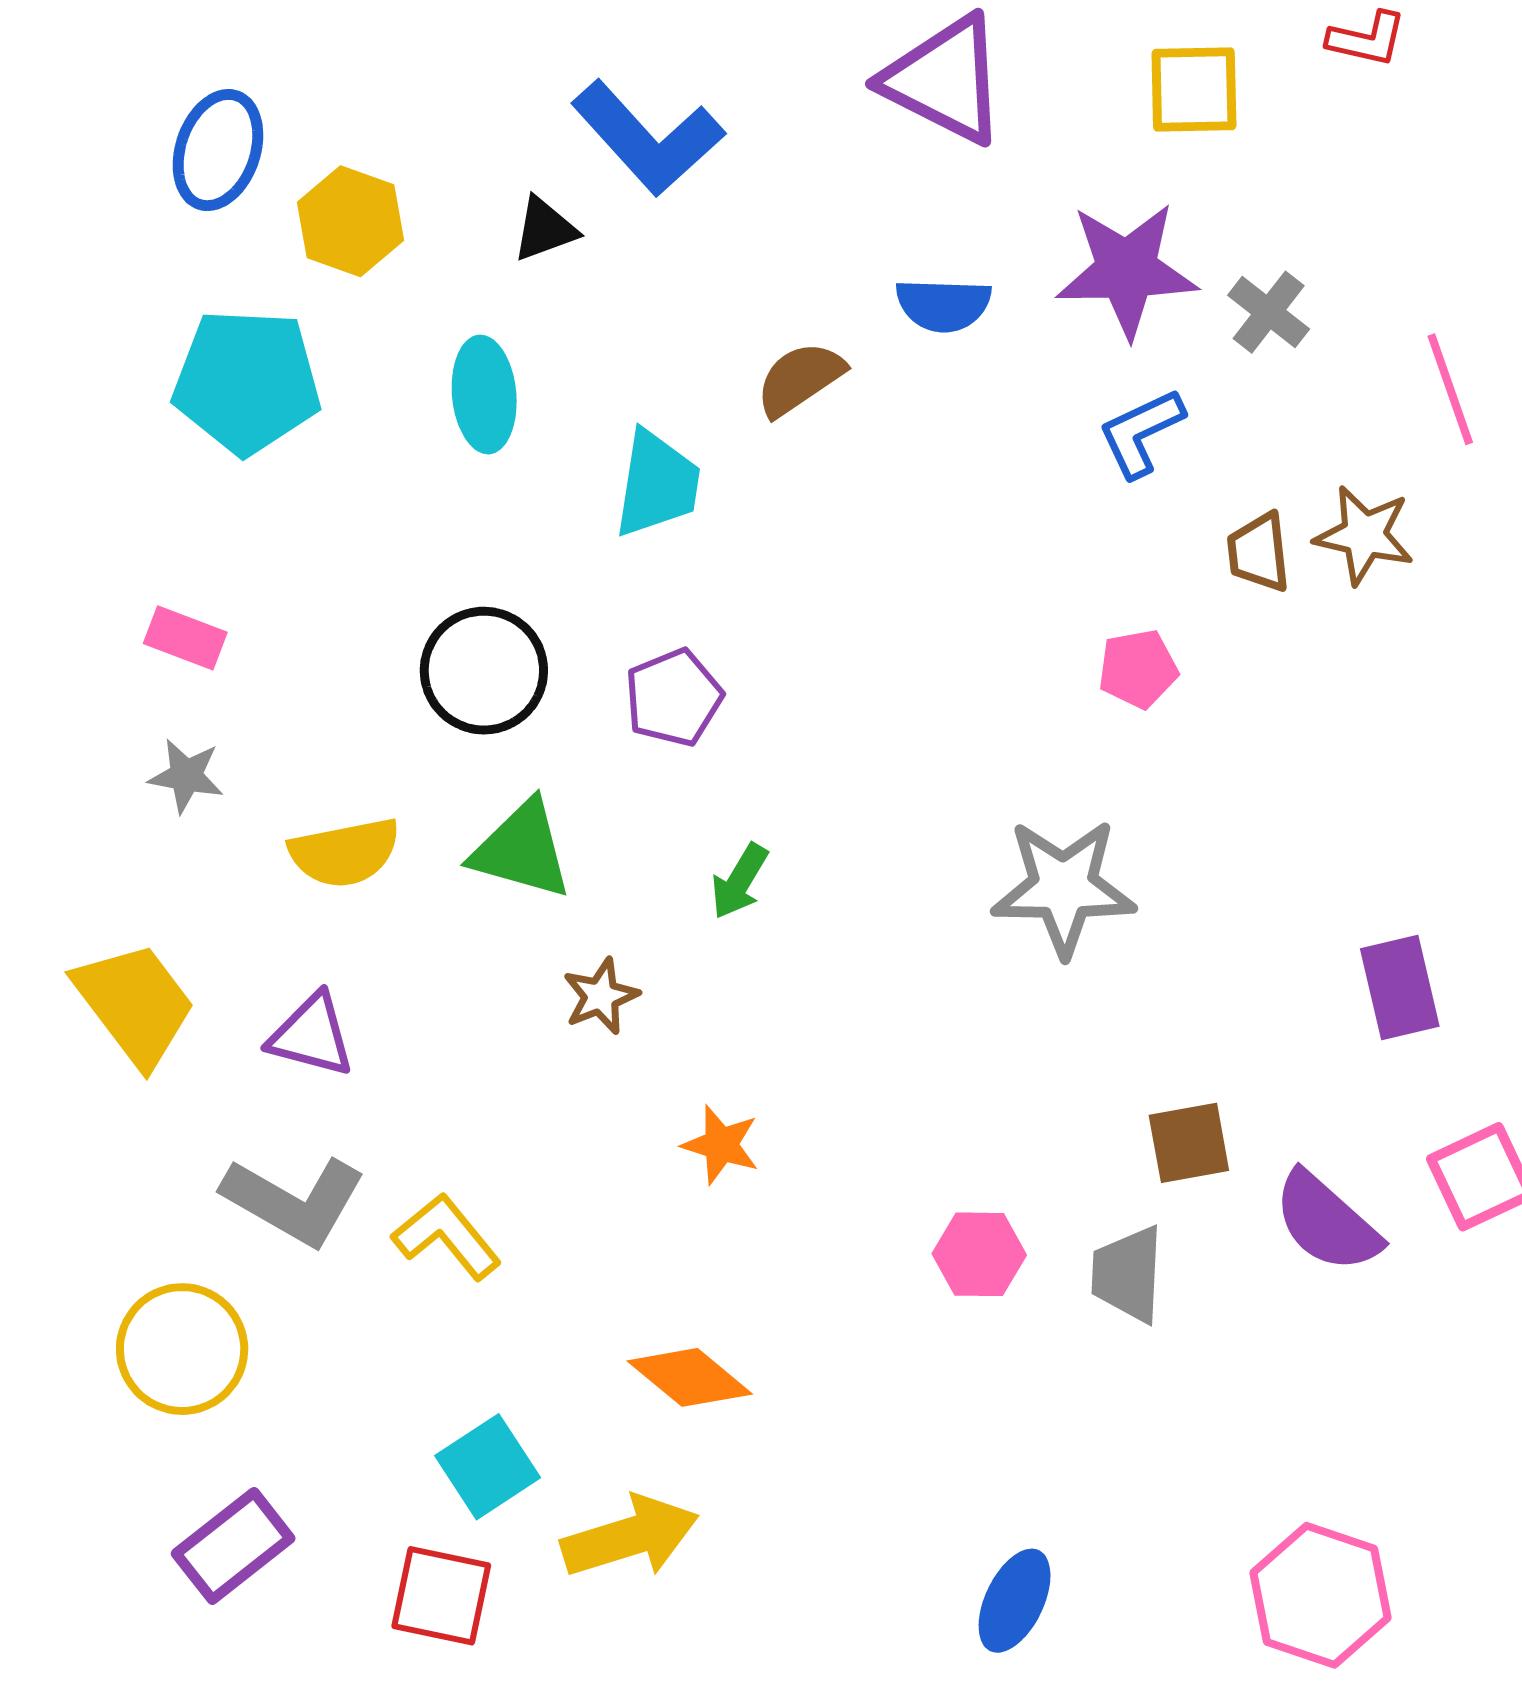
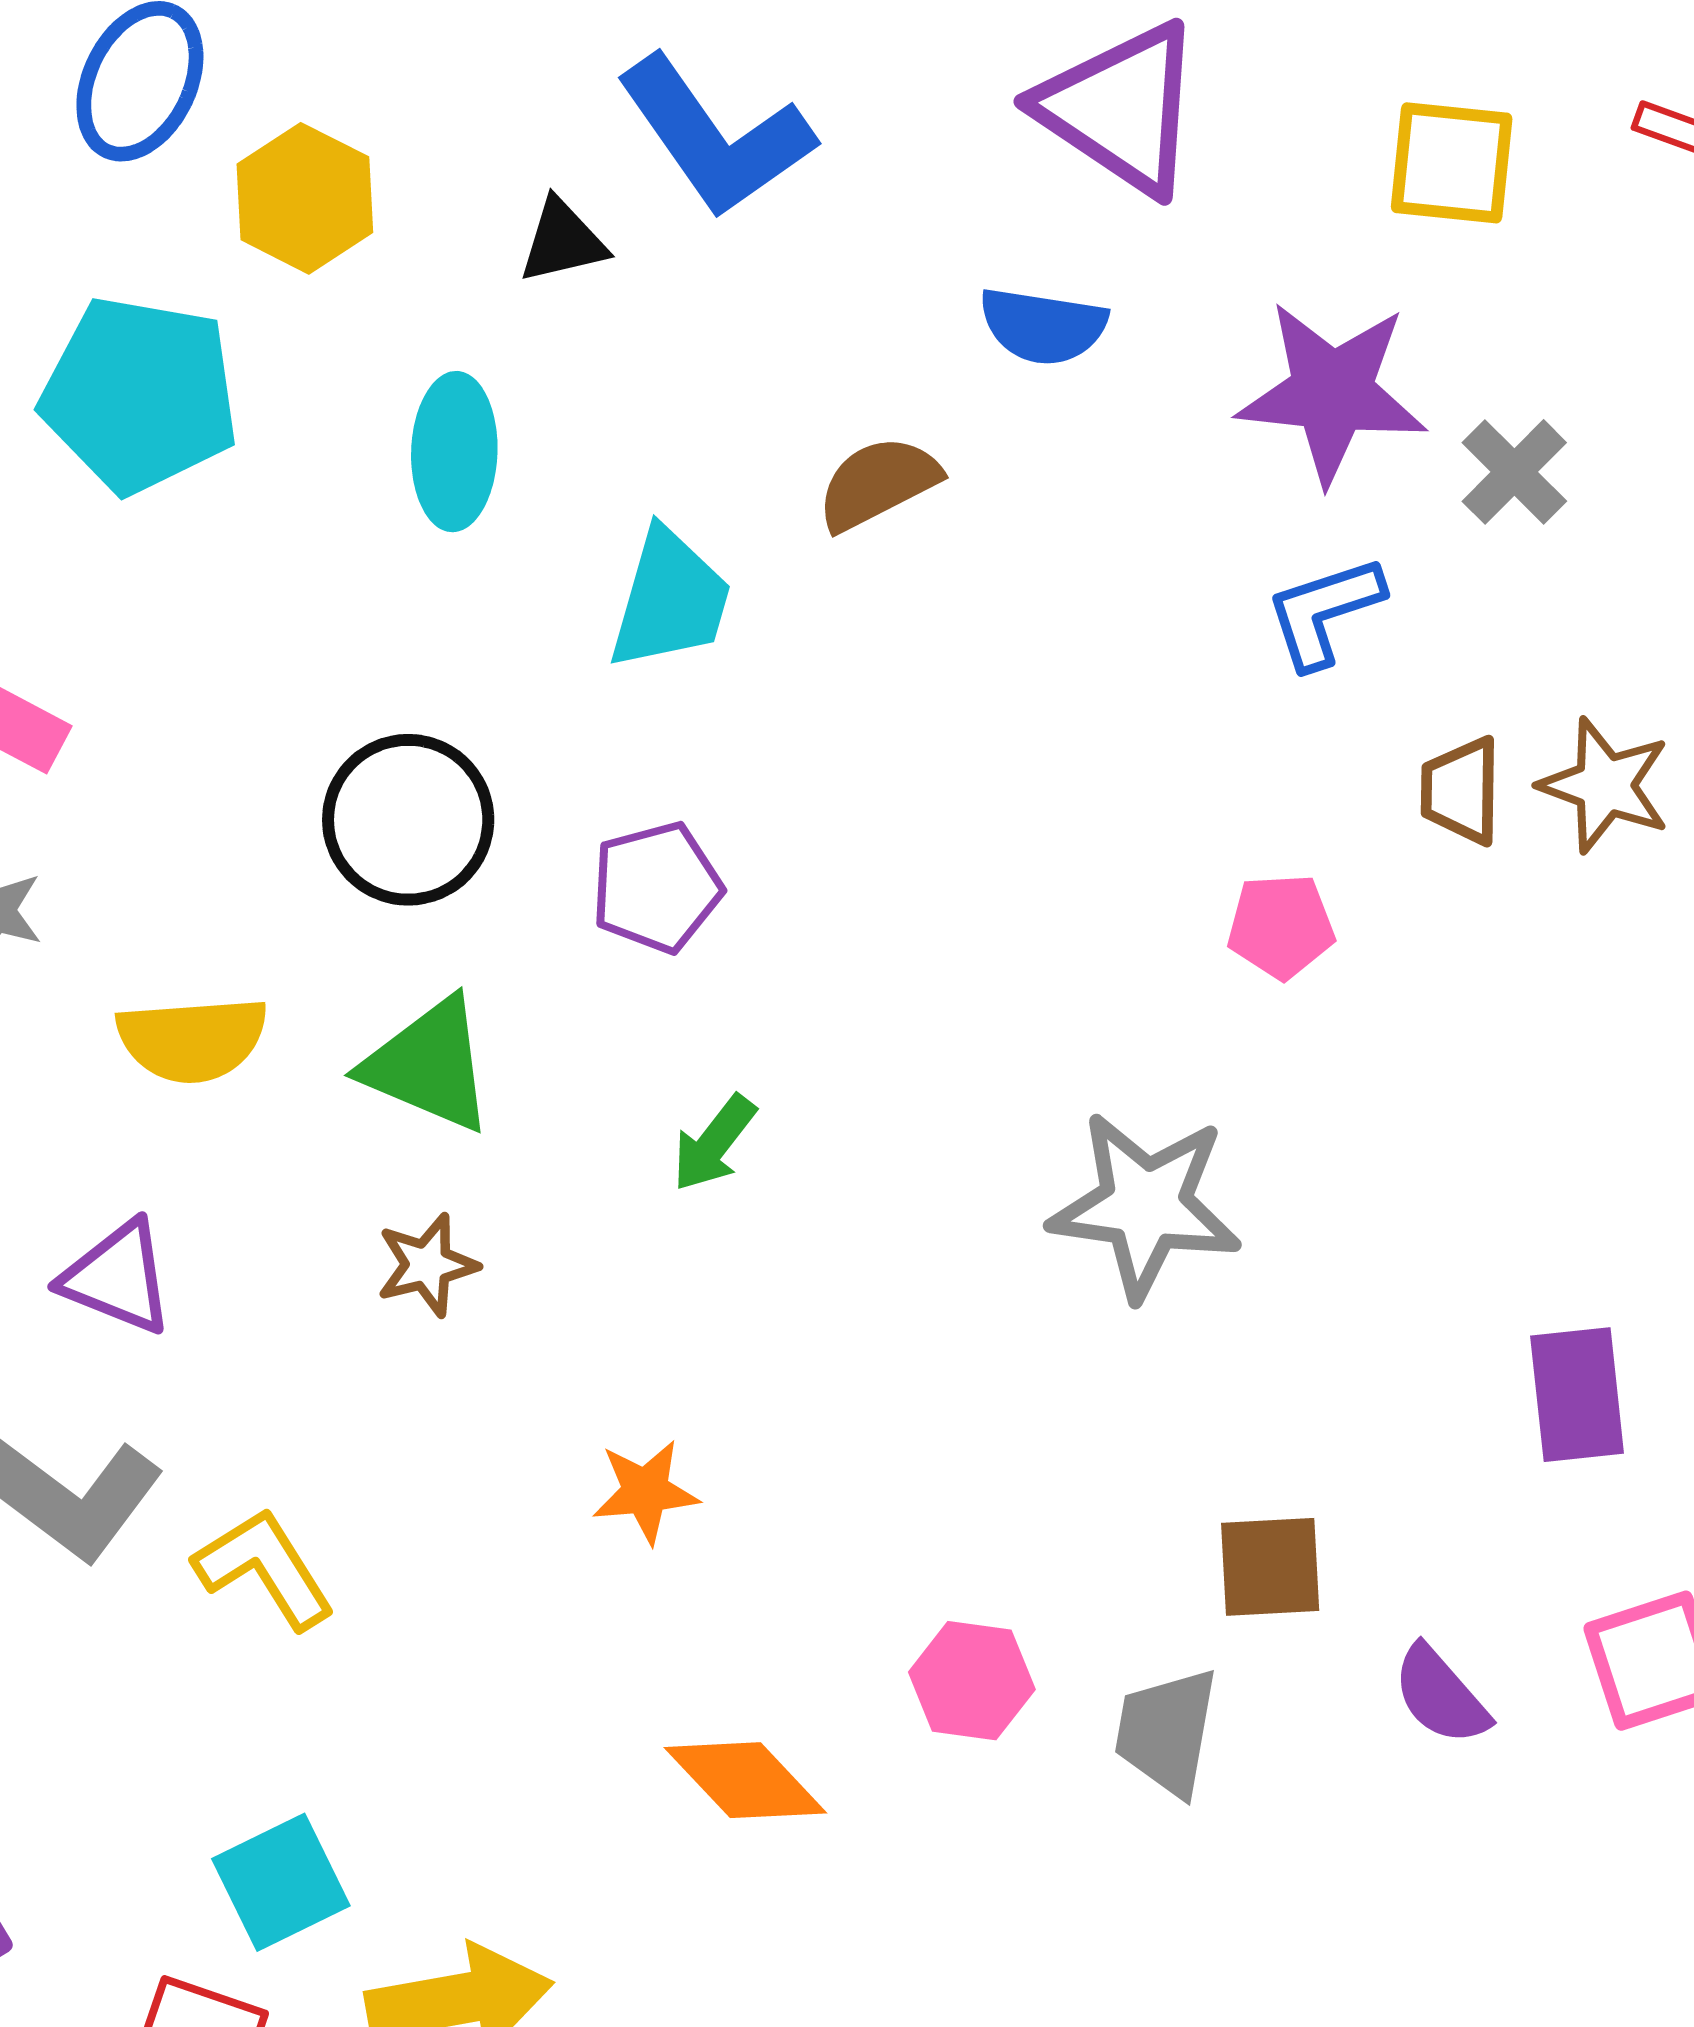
blue semicircle: (943, 305) -> (1043, 326), moved
brown star: (601, 996) -> (427, 1265), moved
orange star: (721, 1145) -> (645, 1492), turned -30
purple semicircle: (1327, 1222) -> (1441, 1695), size x0.7
orange diamond: (690, 1377) -> (745, 1780), moved

